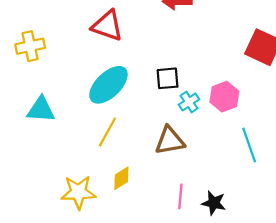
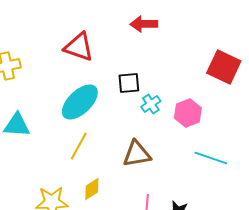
black square: (168, 78) -> (129, 83), moved
cyan cross: (189, 102) -> (151, 104), moved
cyan line: (249, 145) -> (211, 158), turned -52

